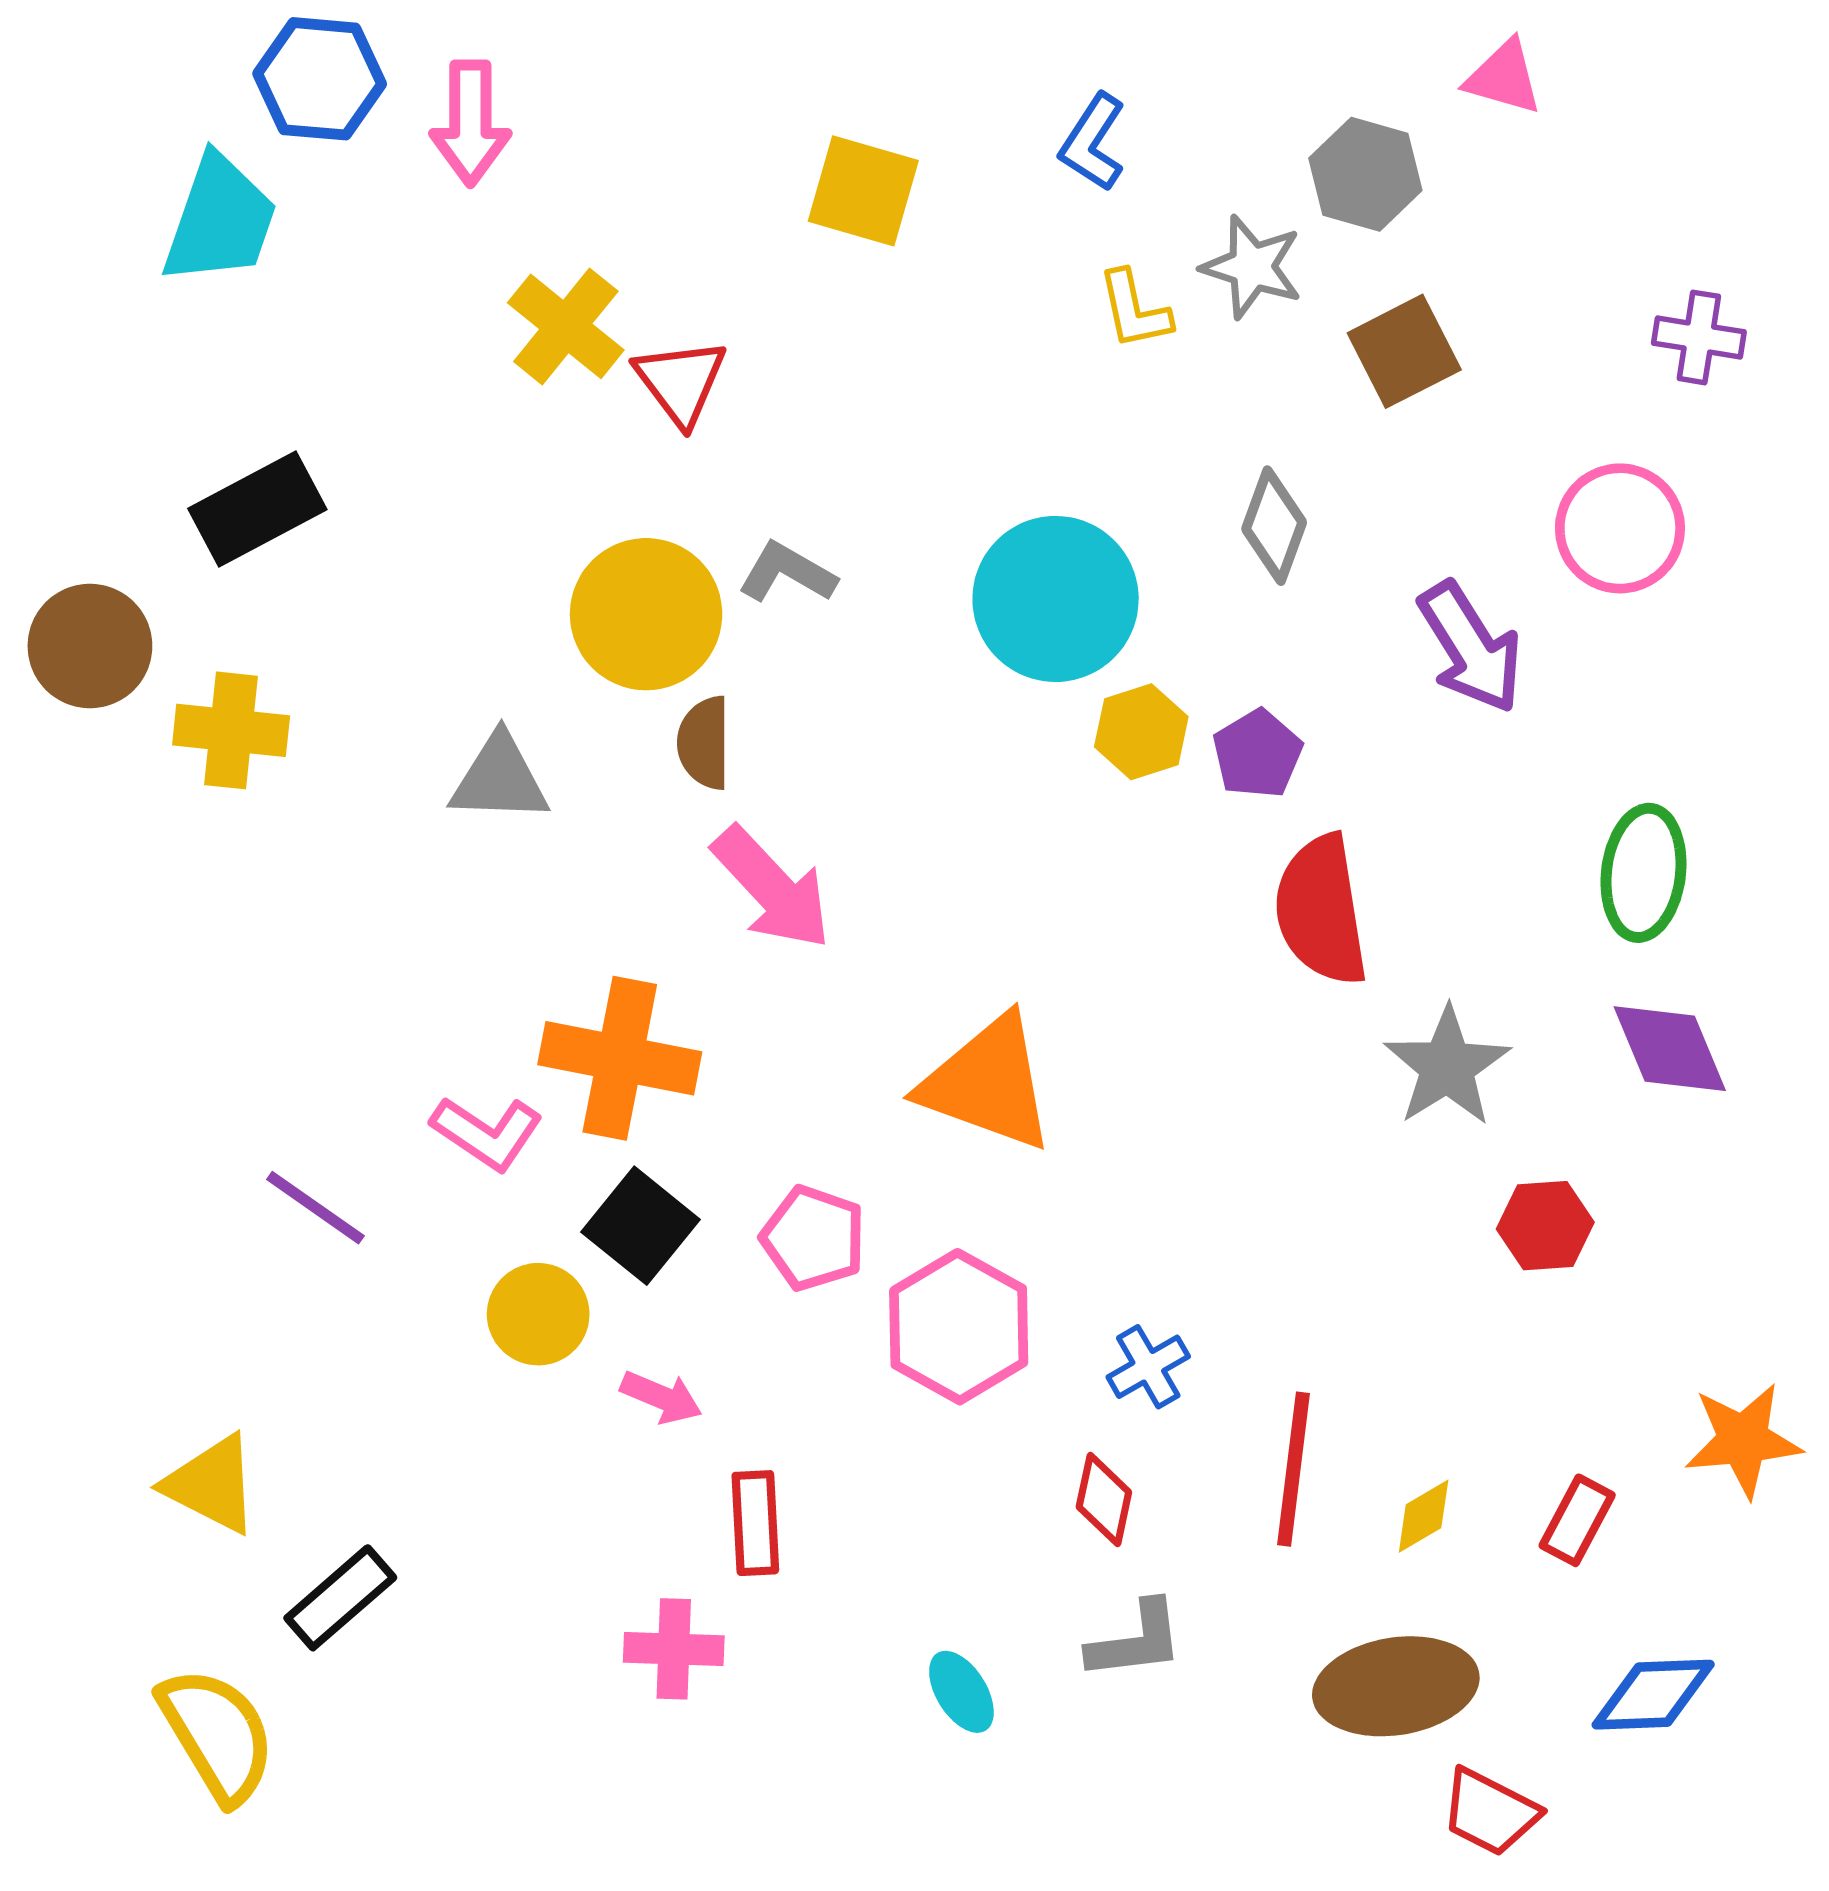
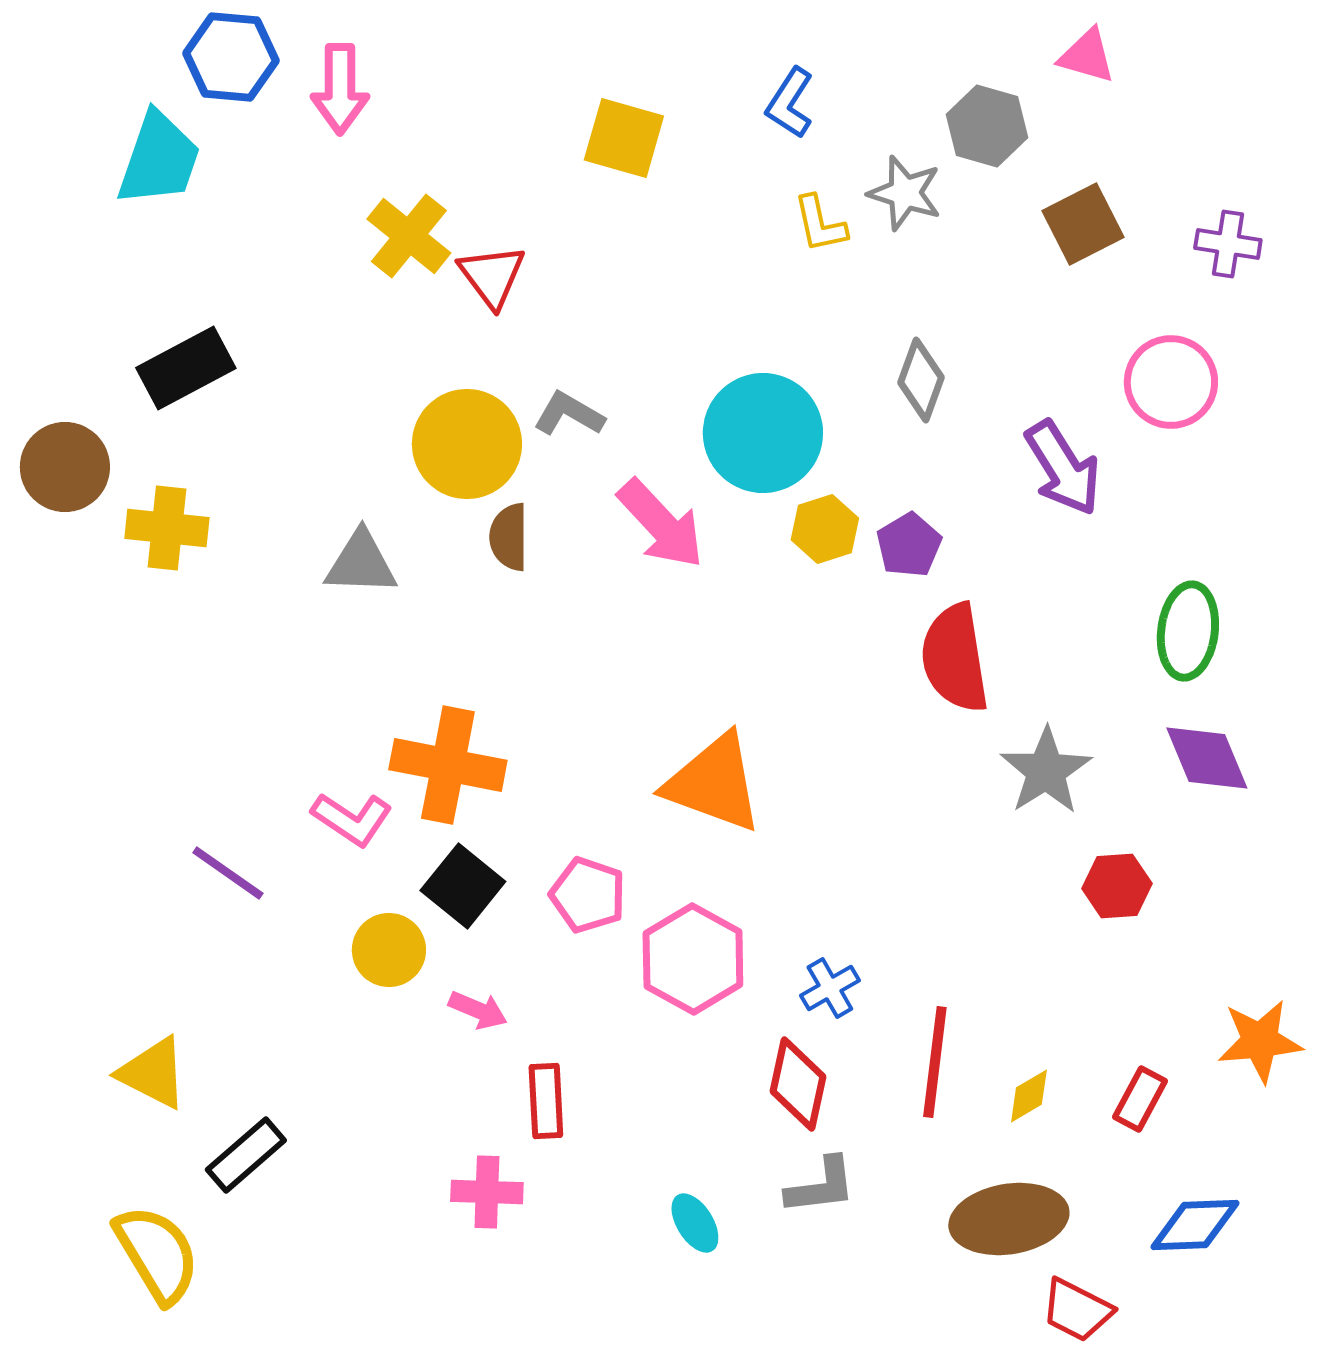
brown square: (1404, 351) -> (1083, 224), moved
pink arrow: (772, 888) -> (661, 524), moved
red diamond: (1104, 1500) -> (798, 1084), size x1.4

